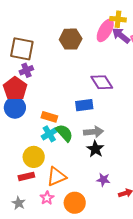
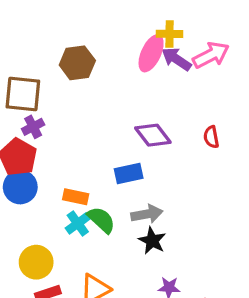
brown hexagon: (71, 39) -> (77, 63), moved
yellow circle: (34, 157) -> (36, 262), moved

